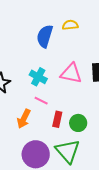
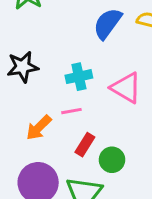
cyan cross: (38, 77) -> (79, 77), turned 30
pink line: (41, 101) -> (71, 111), turned -56

